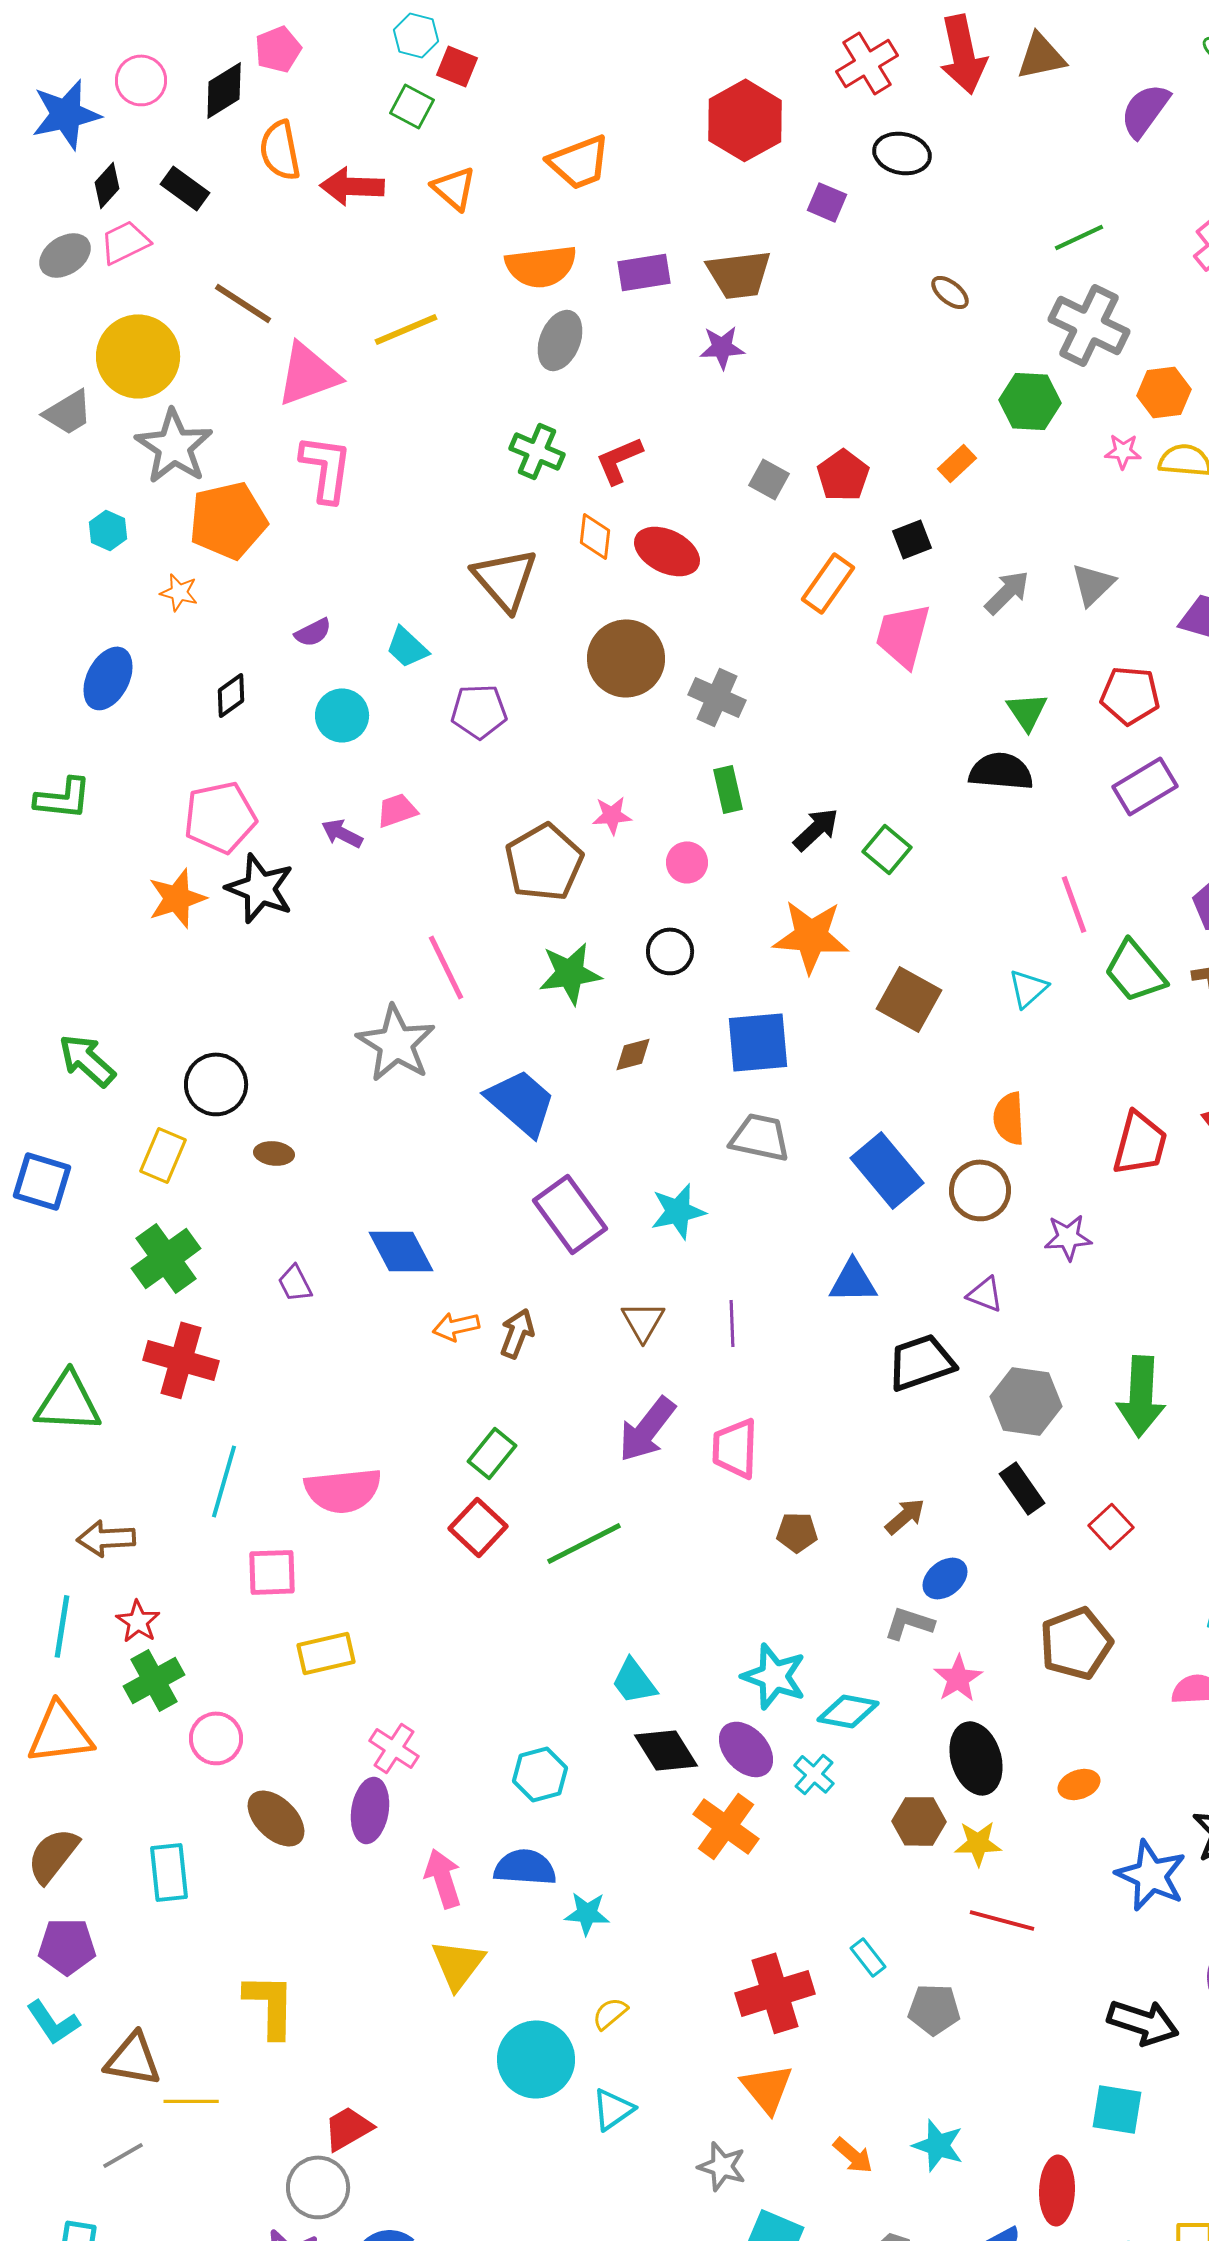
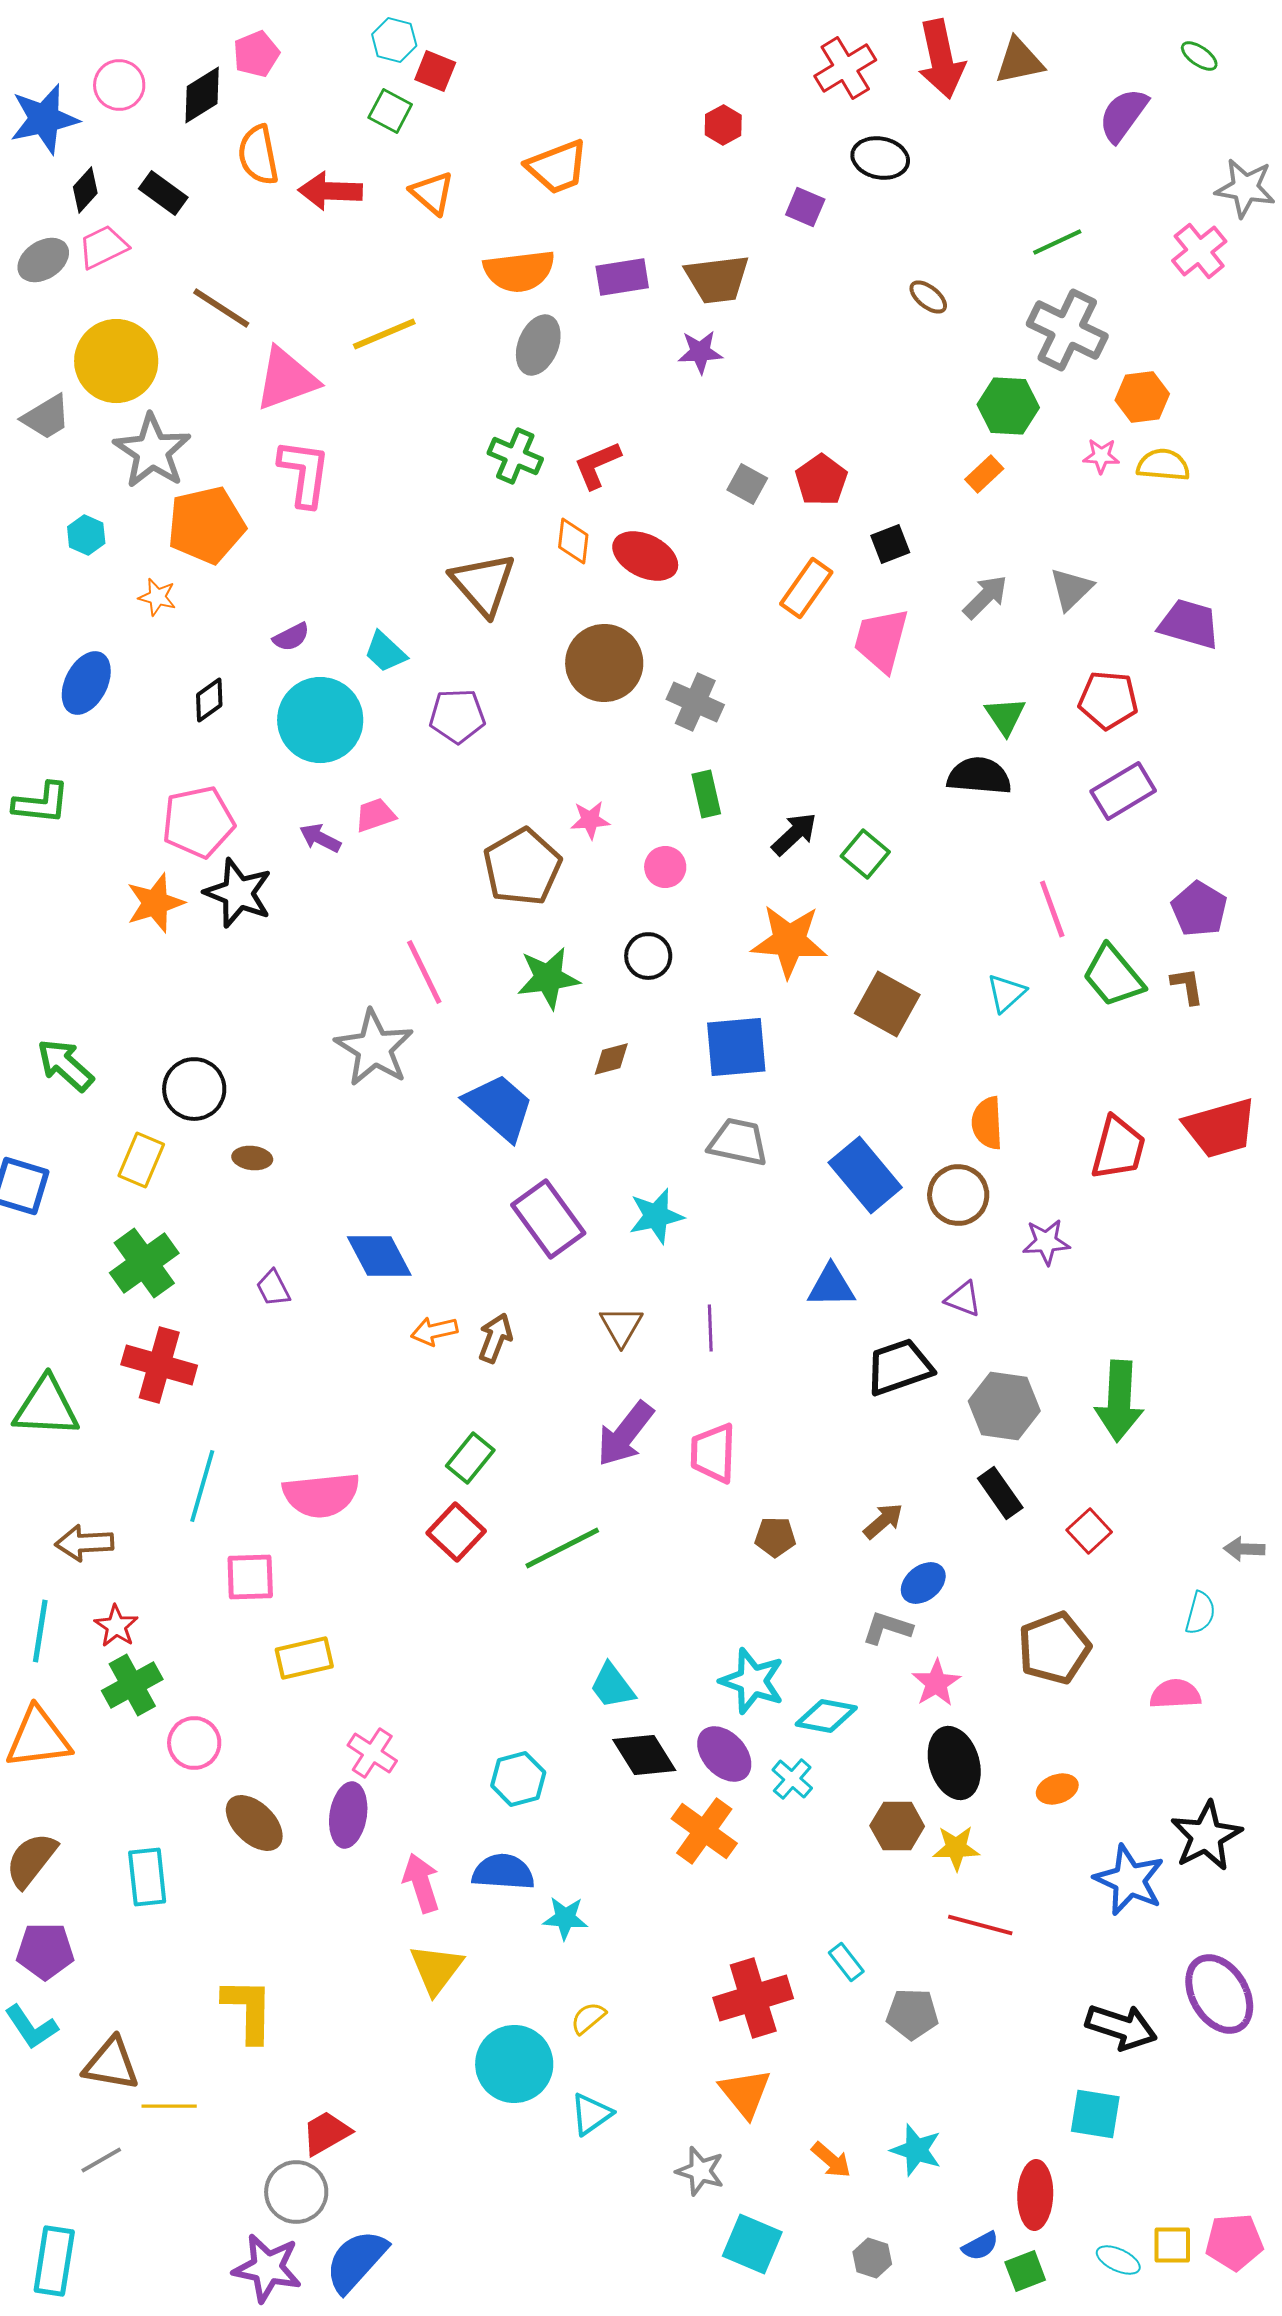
red hexagon: (745, 120) -> (723, 125), size x0.5
orange rectangle: (957, 463) -> (984, 474), moved
cyan circle: (342, 715) -> (320, 720), size x1.6

